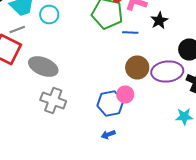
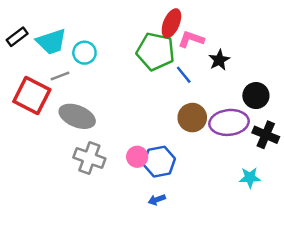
gray line: (17, 30) -> (60, 76), moved
blue line: (130, 32) -> (184, 75), turned 49
pink circle: (125, 94) -> (137, 157), moved

